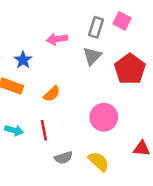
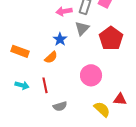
pink arrow: (57, 39) -> (64, 11), moved
blue star: (23, 60) -> (60, 39), moved
yellow semicircle: (99, 162) -> (102, 109), moved

